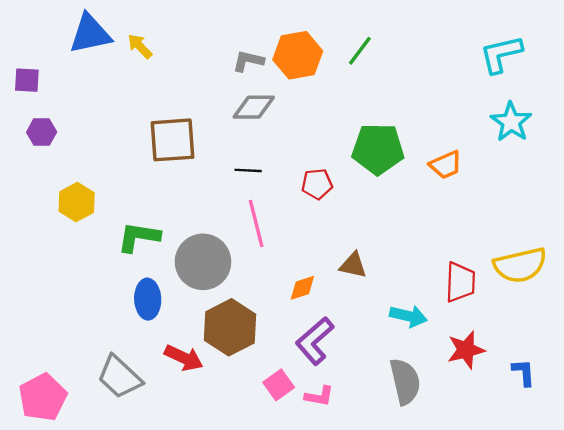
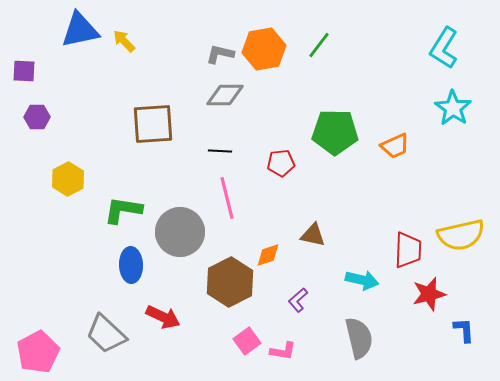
cyan L-shape: (501, 54) -> (444, 48), turned -45
brown hexagon: (230, 327) -> (230, 282), moved
purple L-shape: (315, 341) -> (298, 300), moved, size x0.6
red star: (466, 350) -> (429, 294), moved

